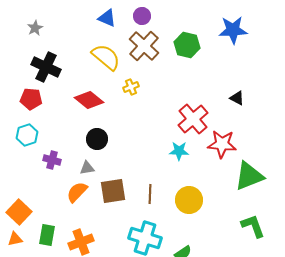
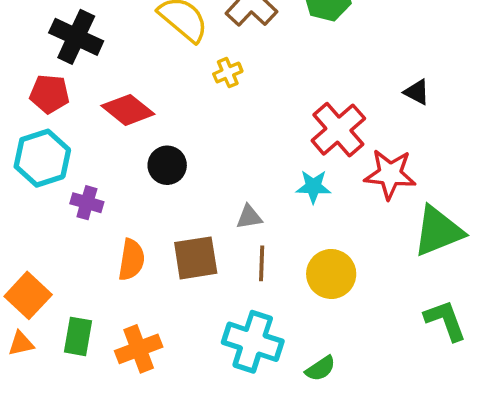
red diamond: (89, 100) -> (128, 110), moved
cyan hexagon: (27, 135) -> (42, 158), size x1.4
gray triangle: (87, 168) -> (249, 217), moved
orange semicircle: (77, 192) -> (131, 260), turned 145

